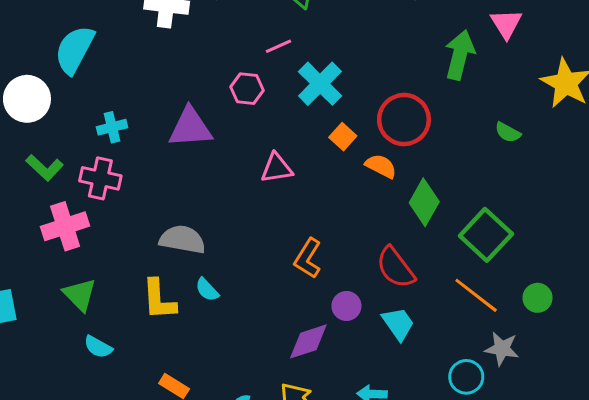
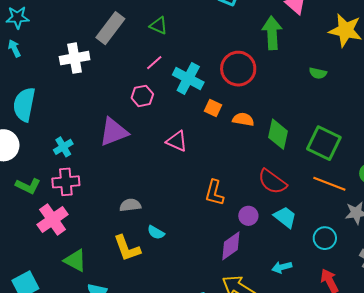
red circle: (404, 120) -> (238, 69), moved
pink triangle: (277, 168) -> (177, 141), turned 50
gray semicircle: (182, 239) -> (130, 205), size x0.7
cyan circle: (466, 377) -> (325, 238), moved

